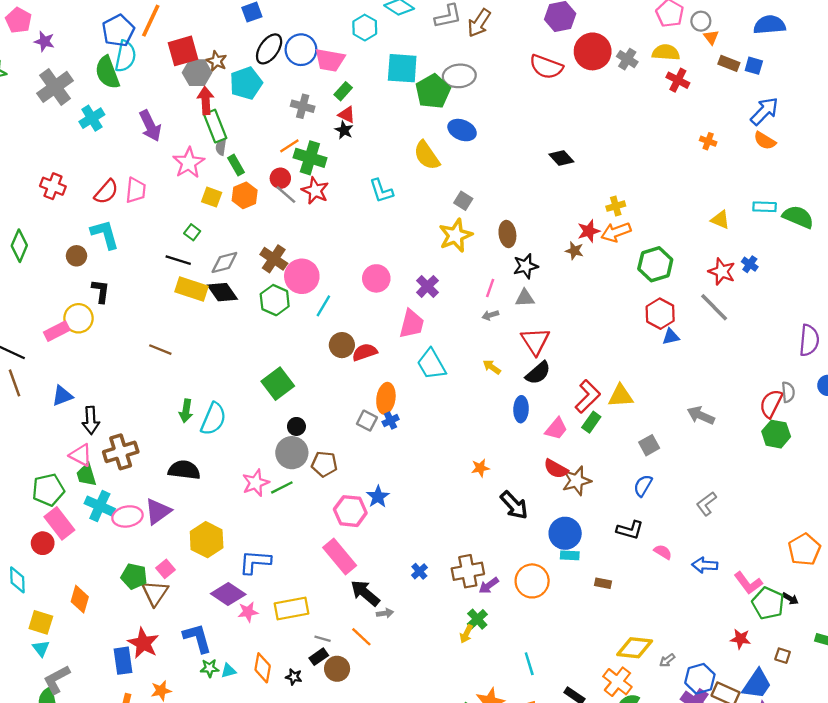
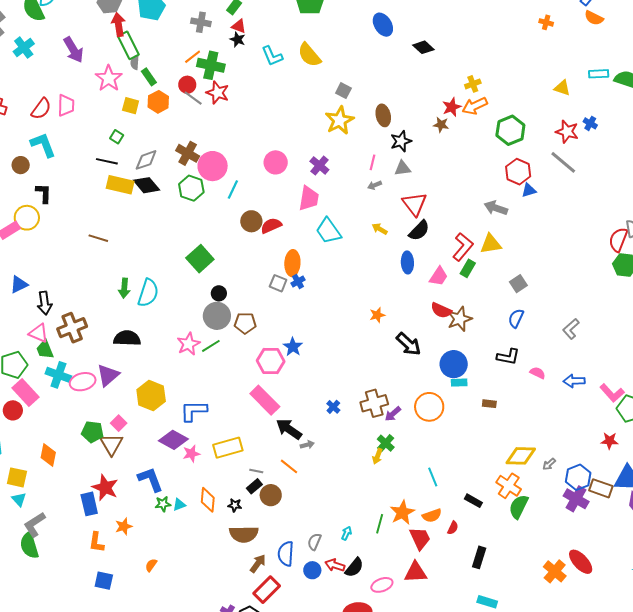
blue ellipse: (462, 130) -> (383, 25), moved, turned 40
cyan L-shape: (381, 191) -> (272, 56), moved
gray arrow: (701, 415) -> (496, 208), moved

